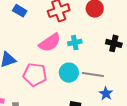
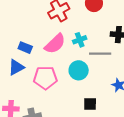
blue rectangle: (20, 11) -> (25, 48), moved
gray line: (93, 75) -> (100, 54), moved

